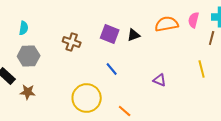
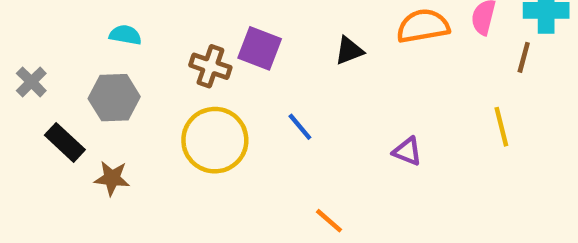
cyan semicircle: (24, 28) -> (125, 35), moved, turned -88
purple square: (110, 34) -> (260, 48), moved
yellow circle: (87, 98) -> (215, 140), moved

